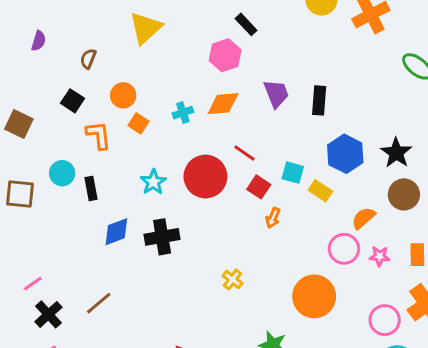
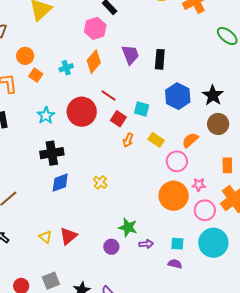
orange diamond: (223, 104) -> (94, 62), turned -45
yellow rectangle: (320, 191) -> (156, 140), moved
blue diamond: (116, 232) -> (60, 183), moved
pink star: (380, 256) -> (199, 185), moved
orange circle: (314, 296) -> (174, 196), moved

